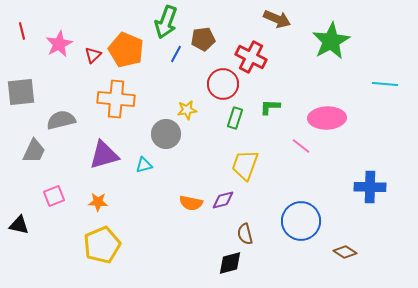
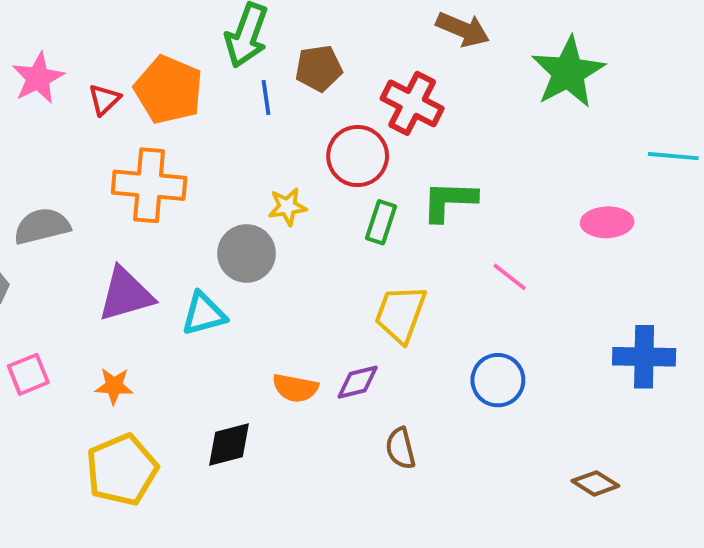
blue line: (176, 54) -> (266, 98), turned -36
green L-shape: (270, 107) -> (449, 201), size x1.4
pink ellipse: (327, 118) -> (607, 222), moved, size x0.7
cyan triangle: (144, 165) -> (204, 314), size x1.4
blue circle: (301, 221) -> (498, 380), moved, size x0.7
black diamond: (230, 263) -> (229, 444), moved

